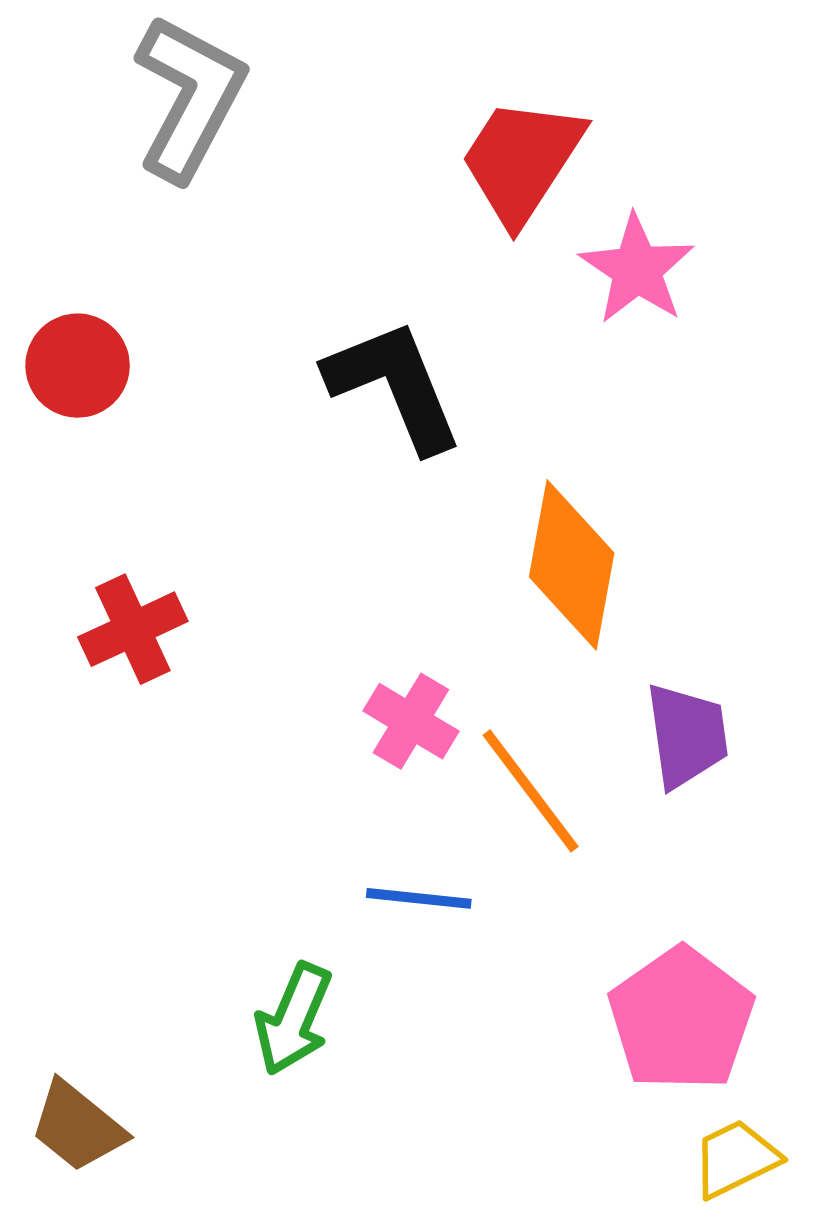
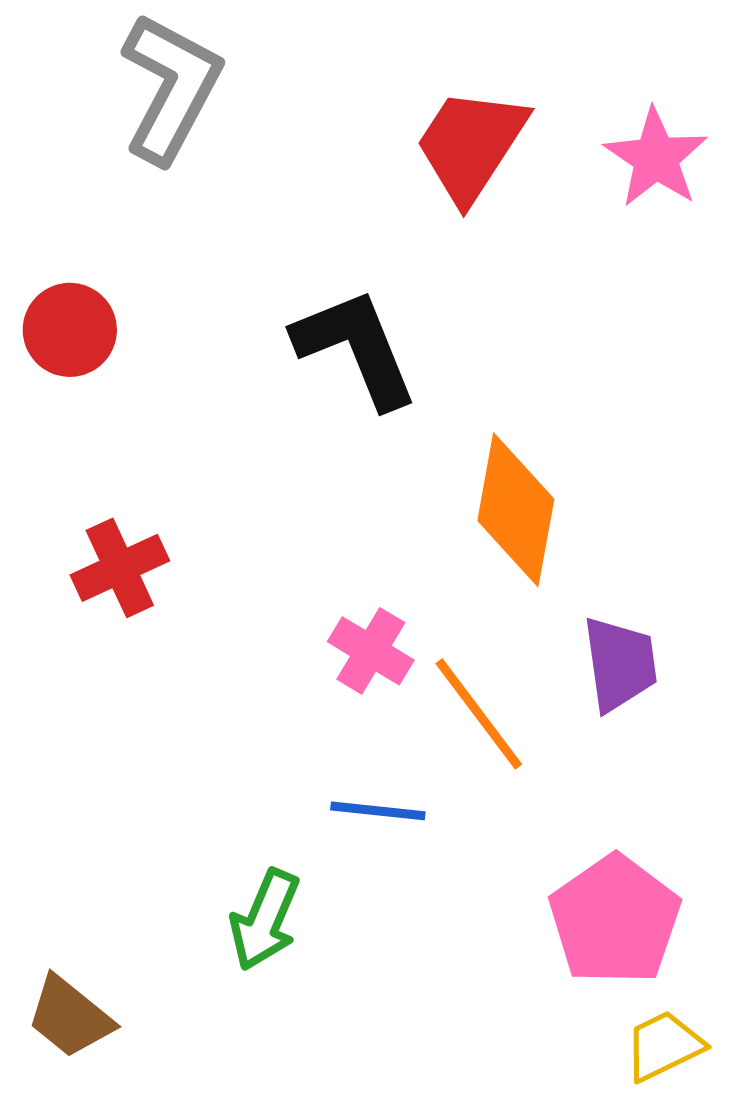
pink star: (637, 269) -> (656, 158), moved

